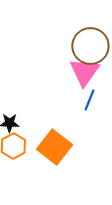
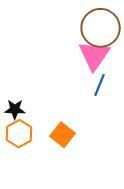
orange square: (54, 147) -> (62, 135), size x0.7

